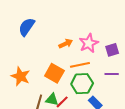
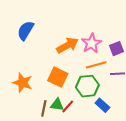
orange arrow: (66, 44) -> (67, 45), size x1.5
orange line: (80, 65) -> (96, 65), moved

